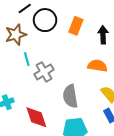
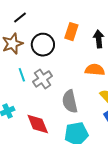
black circle: (45, 20) -> (43, 45), moved
cyan line: (27, 59) -> (22, 75), moved

